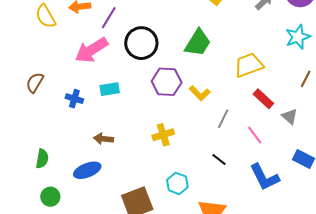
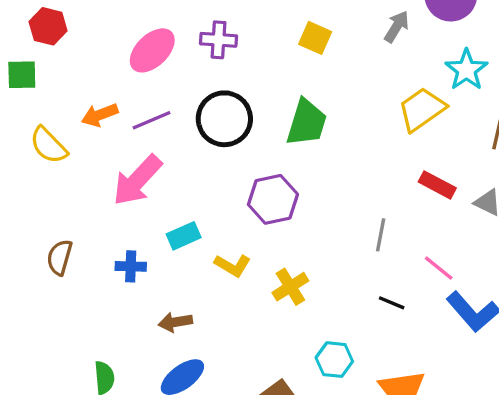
purple line: (109, 18) -> (151, 120), turned 50
black circle: (141, 43) -> (224, 119), moved
yellow trapezoid: (249, 65) -> (422, 109), moved
yellow L-shape: (200, 93) -> (233, 265), moved
pink line: (255, 135) -> (439, 268), moved
brown arrow: (104, 139) -> (175, 322), moved

